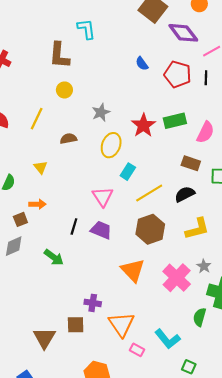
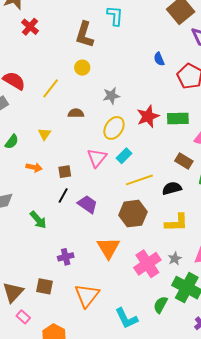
pink triangle: (103, 197) -> (97, 158), moved
brown square: (20, 219) -> (65, 172), moved
purple cross: (93, 303) -> (66, 257), moved, turned -35
pink rectangle: (137, 350) -> (23, 317), moved

